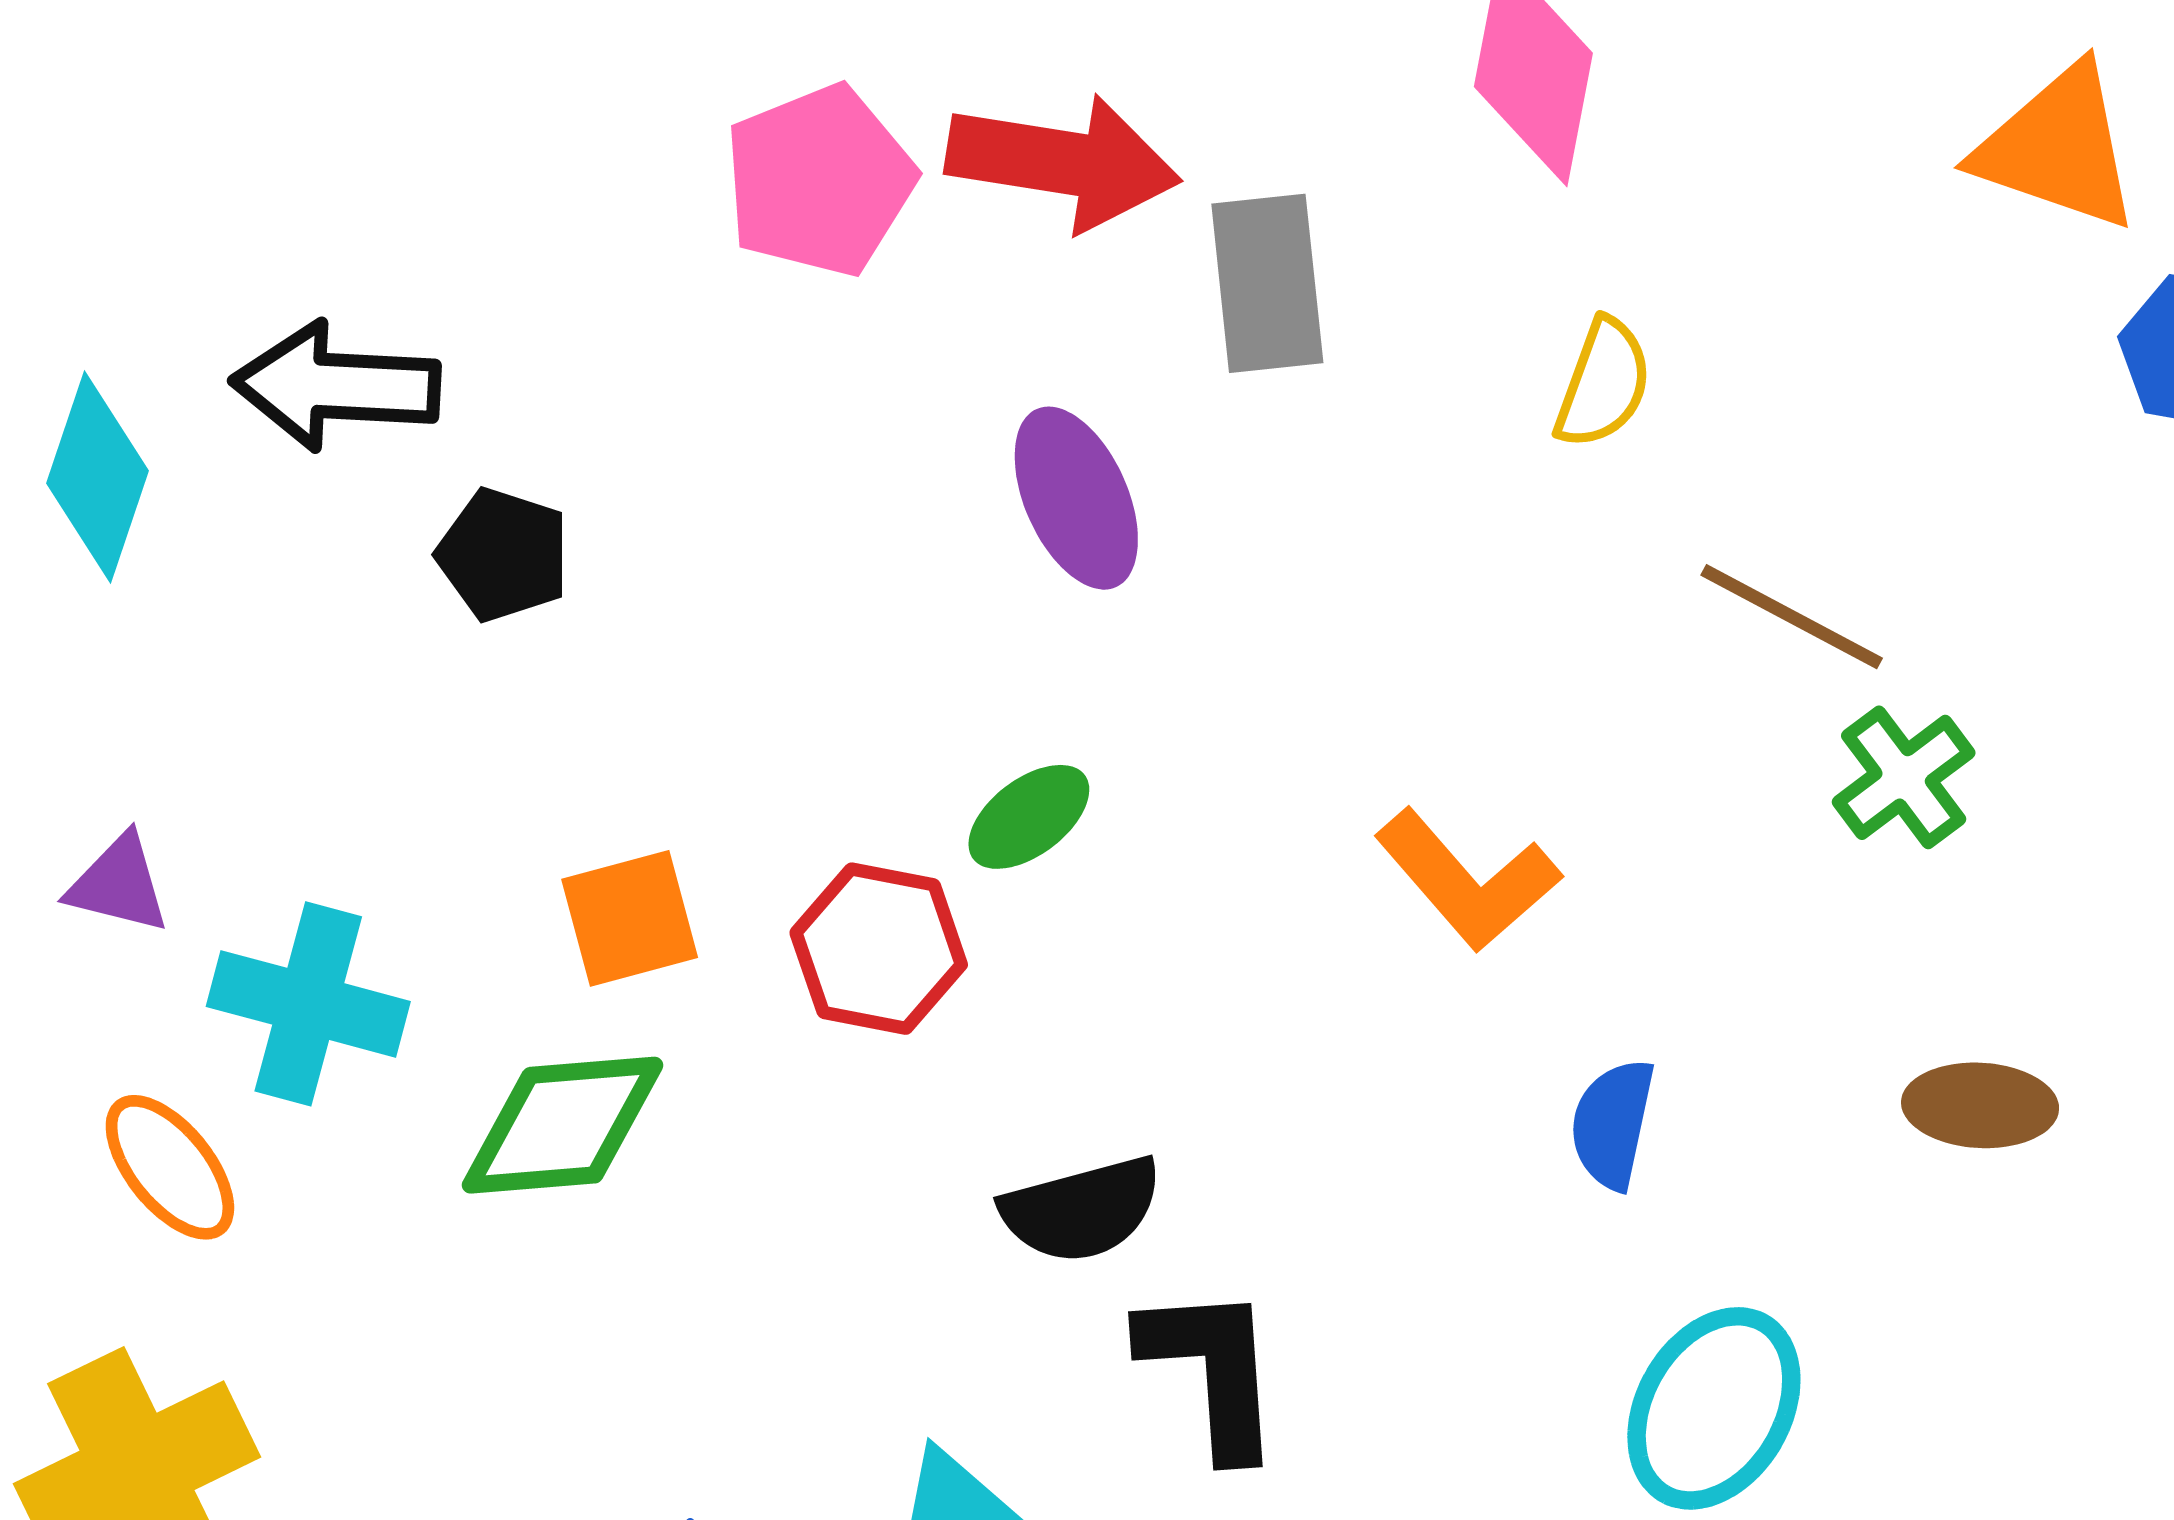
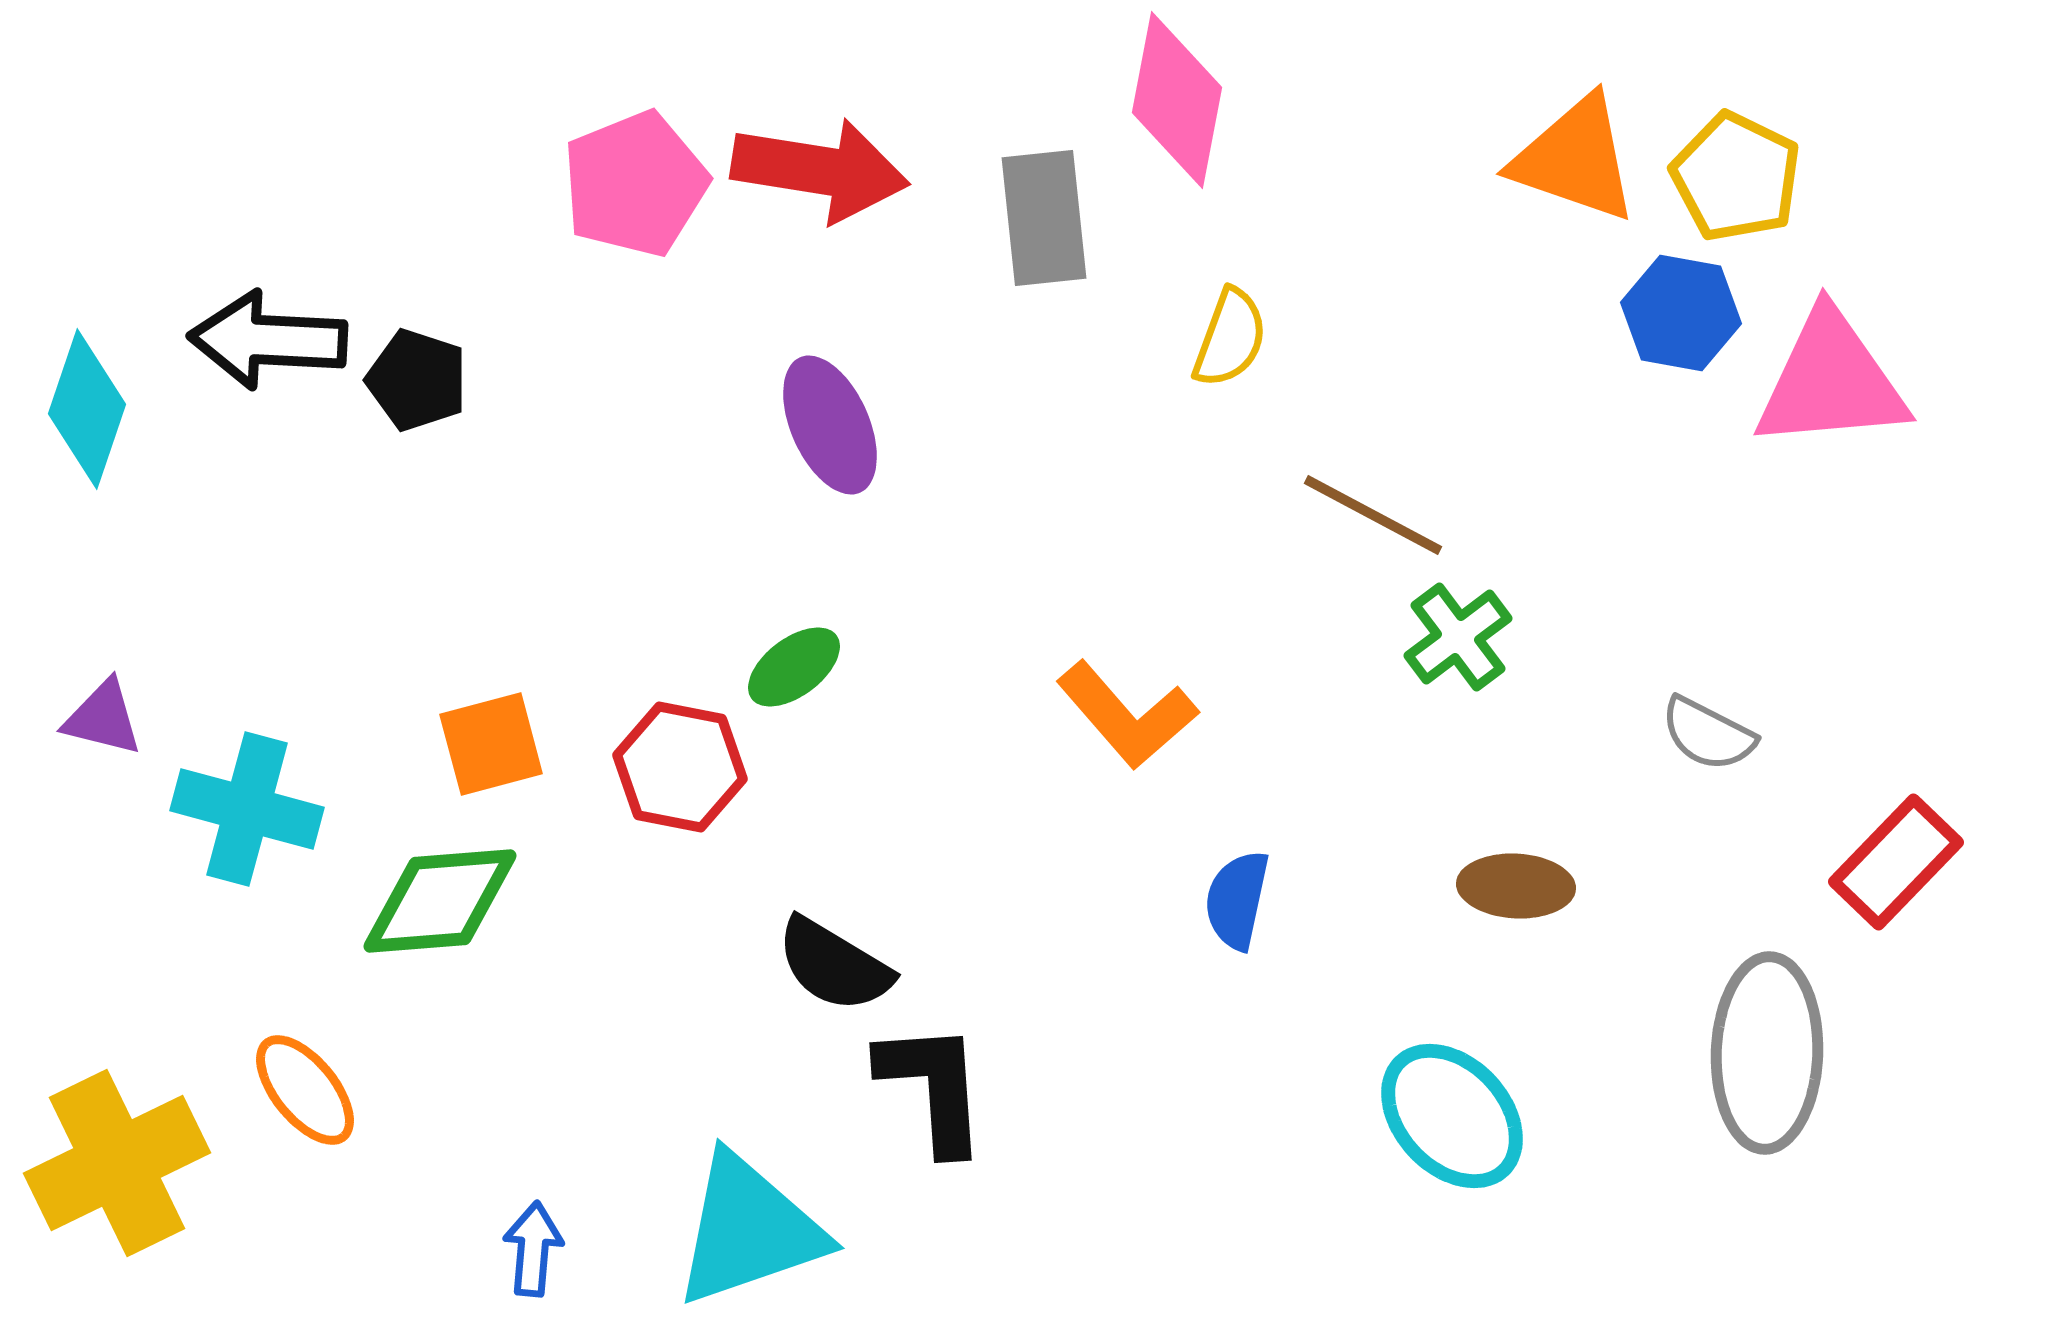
gray rectangle: (1267, 283) -> (1044, 218), moved
black pentagon: (503, 555) -> (417, 380), moved
orange ellipse: (170, 1167) -> (305, 1090), moved
black semicircle: (1082, 1209) -> (834, 965), turned 46
cyan ellipse: (1714, 1408) -> (1452, 1116), moved, turned -73

